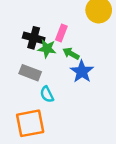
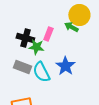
green arrow: (71, 53) -> (71, 27), moved
cyan semicircle: (47, 94) -> (41, 72), moved, size x1.5

